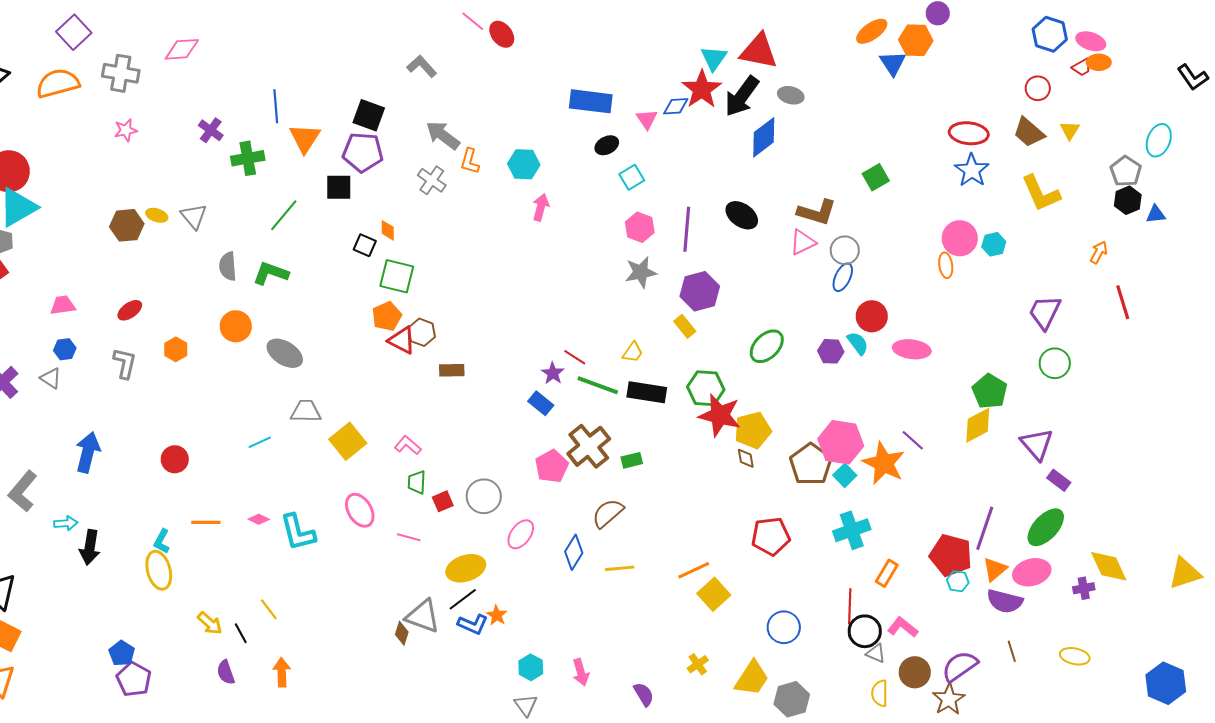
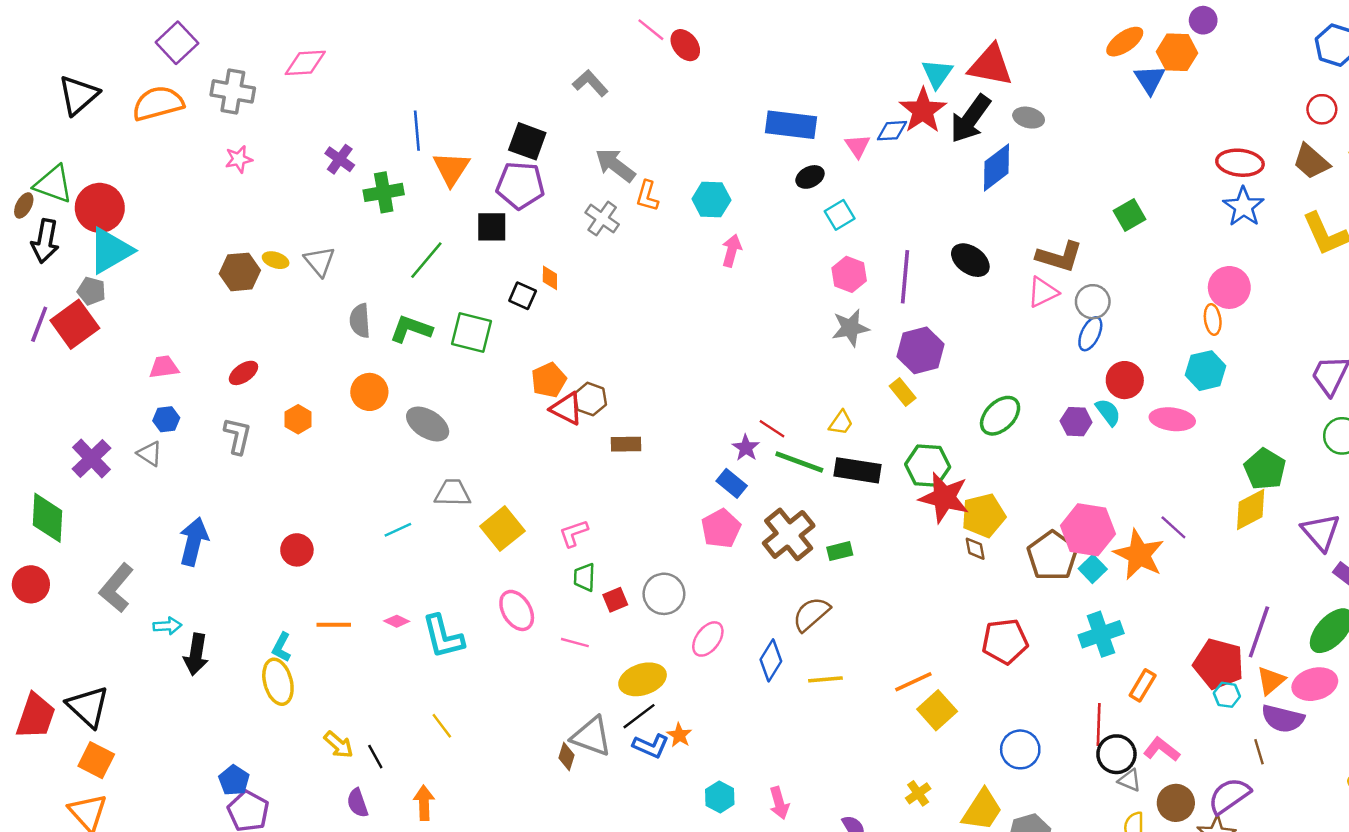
cyan hexagon: (994, 244) -> (1206, 371), moved, size x1.4
green square: (397, 276) -> (472, 333), moved
pink L-shape: (408, 445) -> (574, 533), turned -60
pink pentagon: (552, 466) -> (721, 529), moved
yellow line: (269, 609) -> (442, 726), moved
brown line: (1012, 651) -> (1259, 752), moved

